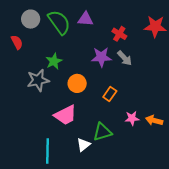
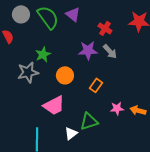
purple triangle: (86, 19) -> (73, 14), turned 35

